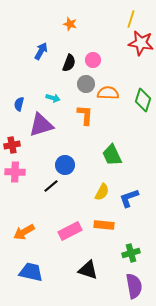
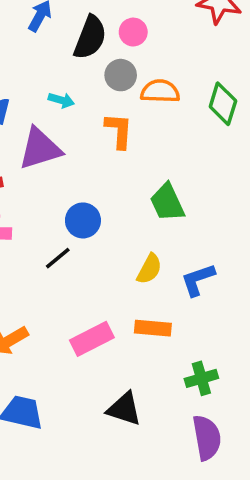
black semicircle: (69, 63) -> (90, 37), size x1.4

